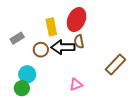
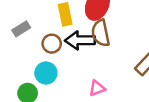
brown semicircle: (79, 42) -> (101, 33), size x1.5
cyan circle: (27, 74) -> (46, 73), moved

